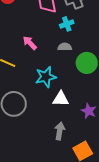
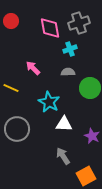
cyan star: (46, 77) -> (49, 102), turned -30
gray arrow: (60, 131) -> (63, 156), turned -42

